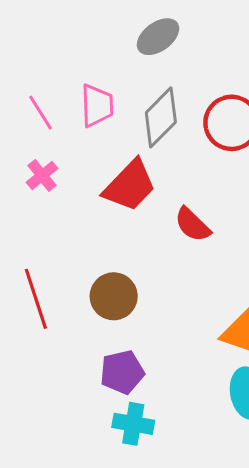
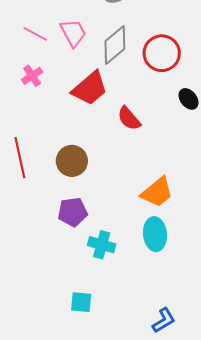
pink trapezoid: (97, 106) -> (73, 33), turned -32
pink line: (41, 113) -> (35, 34), turned -35
cyan cross: (133, 424) -> (102, 245), moved

